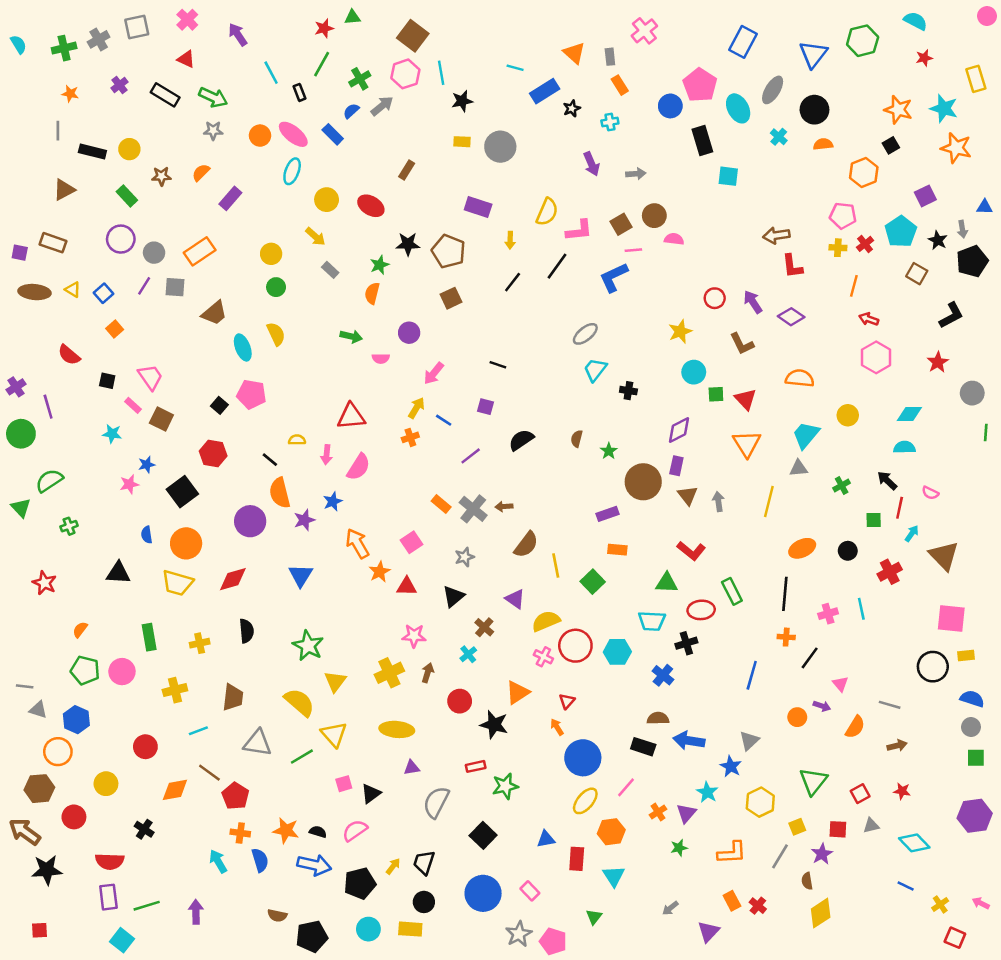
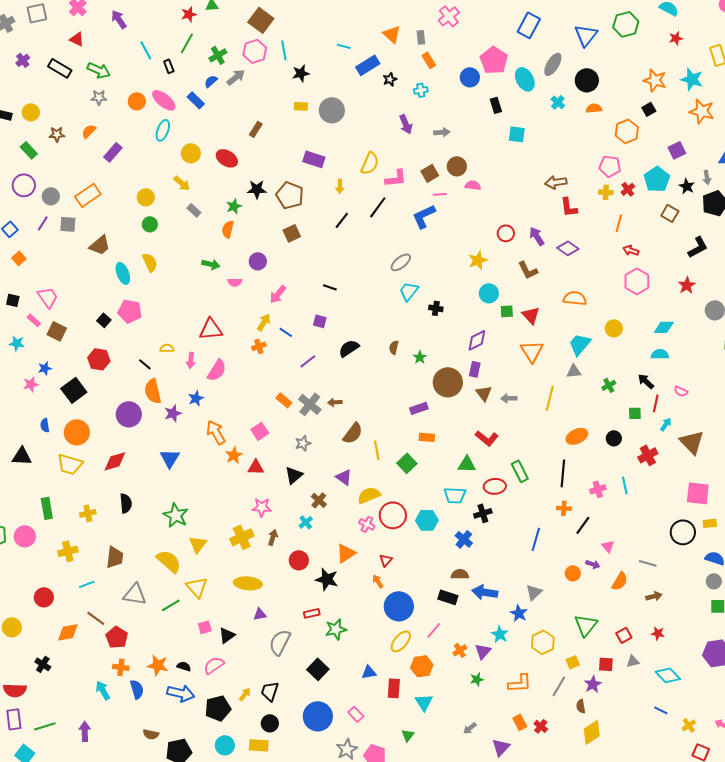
black rectangle: (702, 140) -> (496, 105), size x0.7
gray arrow: (718, 502) -> (509, 398), turned -84

